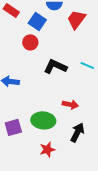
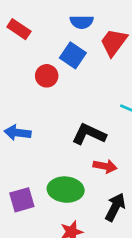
blue square: (37, 21) -> (73, 55), moved
black L-shape: (55, 66) -> (89, 134), moved

